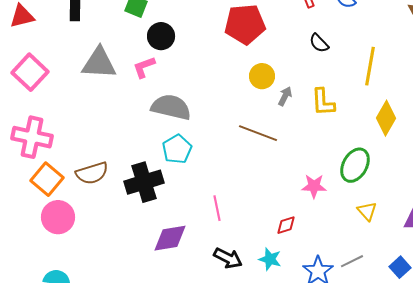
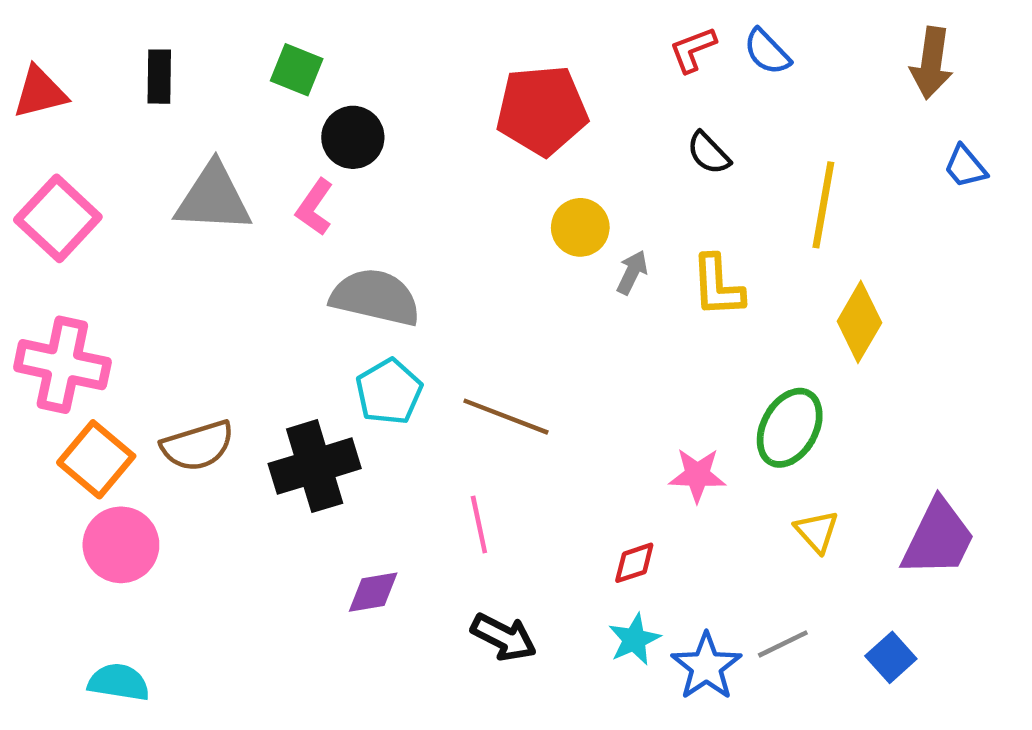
pink L-shape: (144, 67) -> (315, 207), turned -35
brown line: (258, 133) -> (506, 417), moved
purple diamond: (170, 238) -> (373, 592), size x0.7
cyan star: (270, 259) -> (634, 639), moved, turned 30

